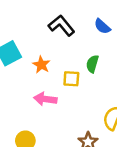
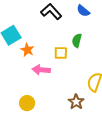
orange star: (41, 65) -> (27, 50), moved

